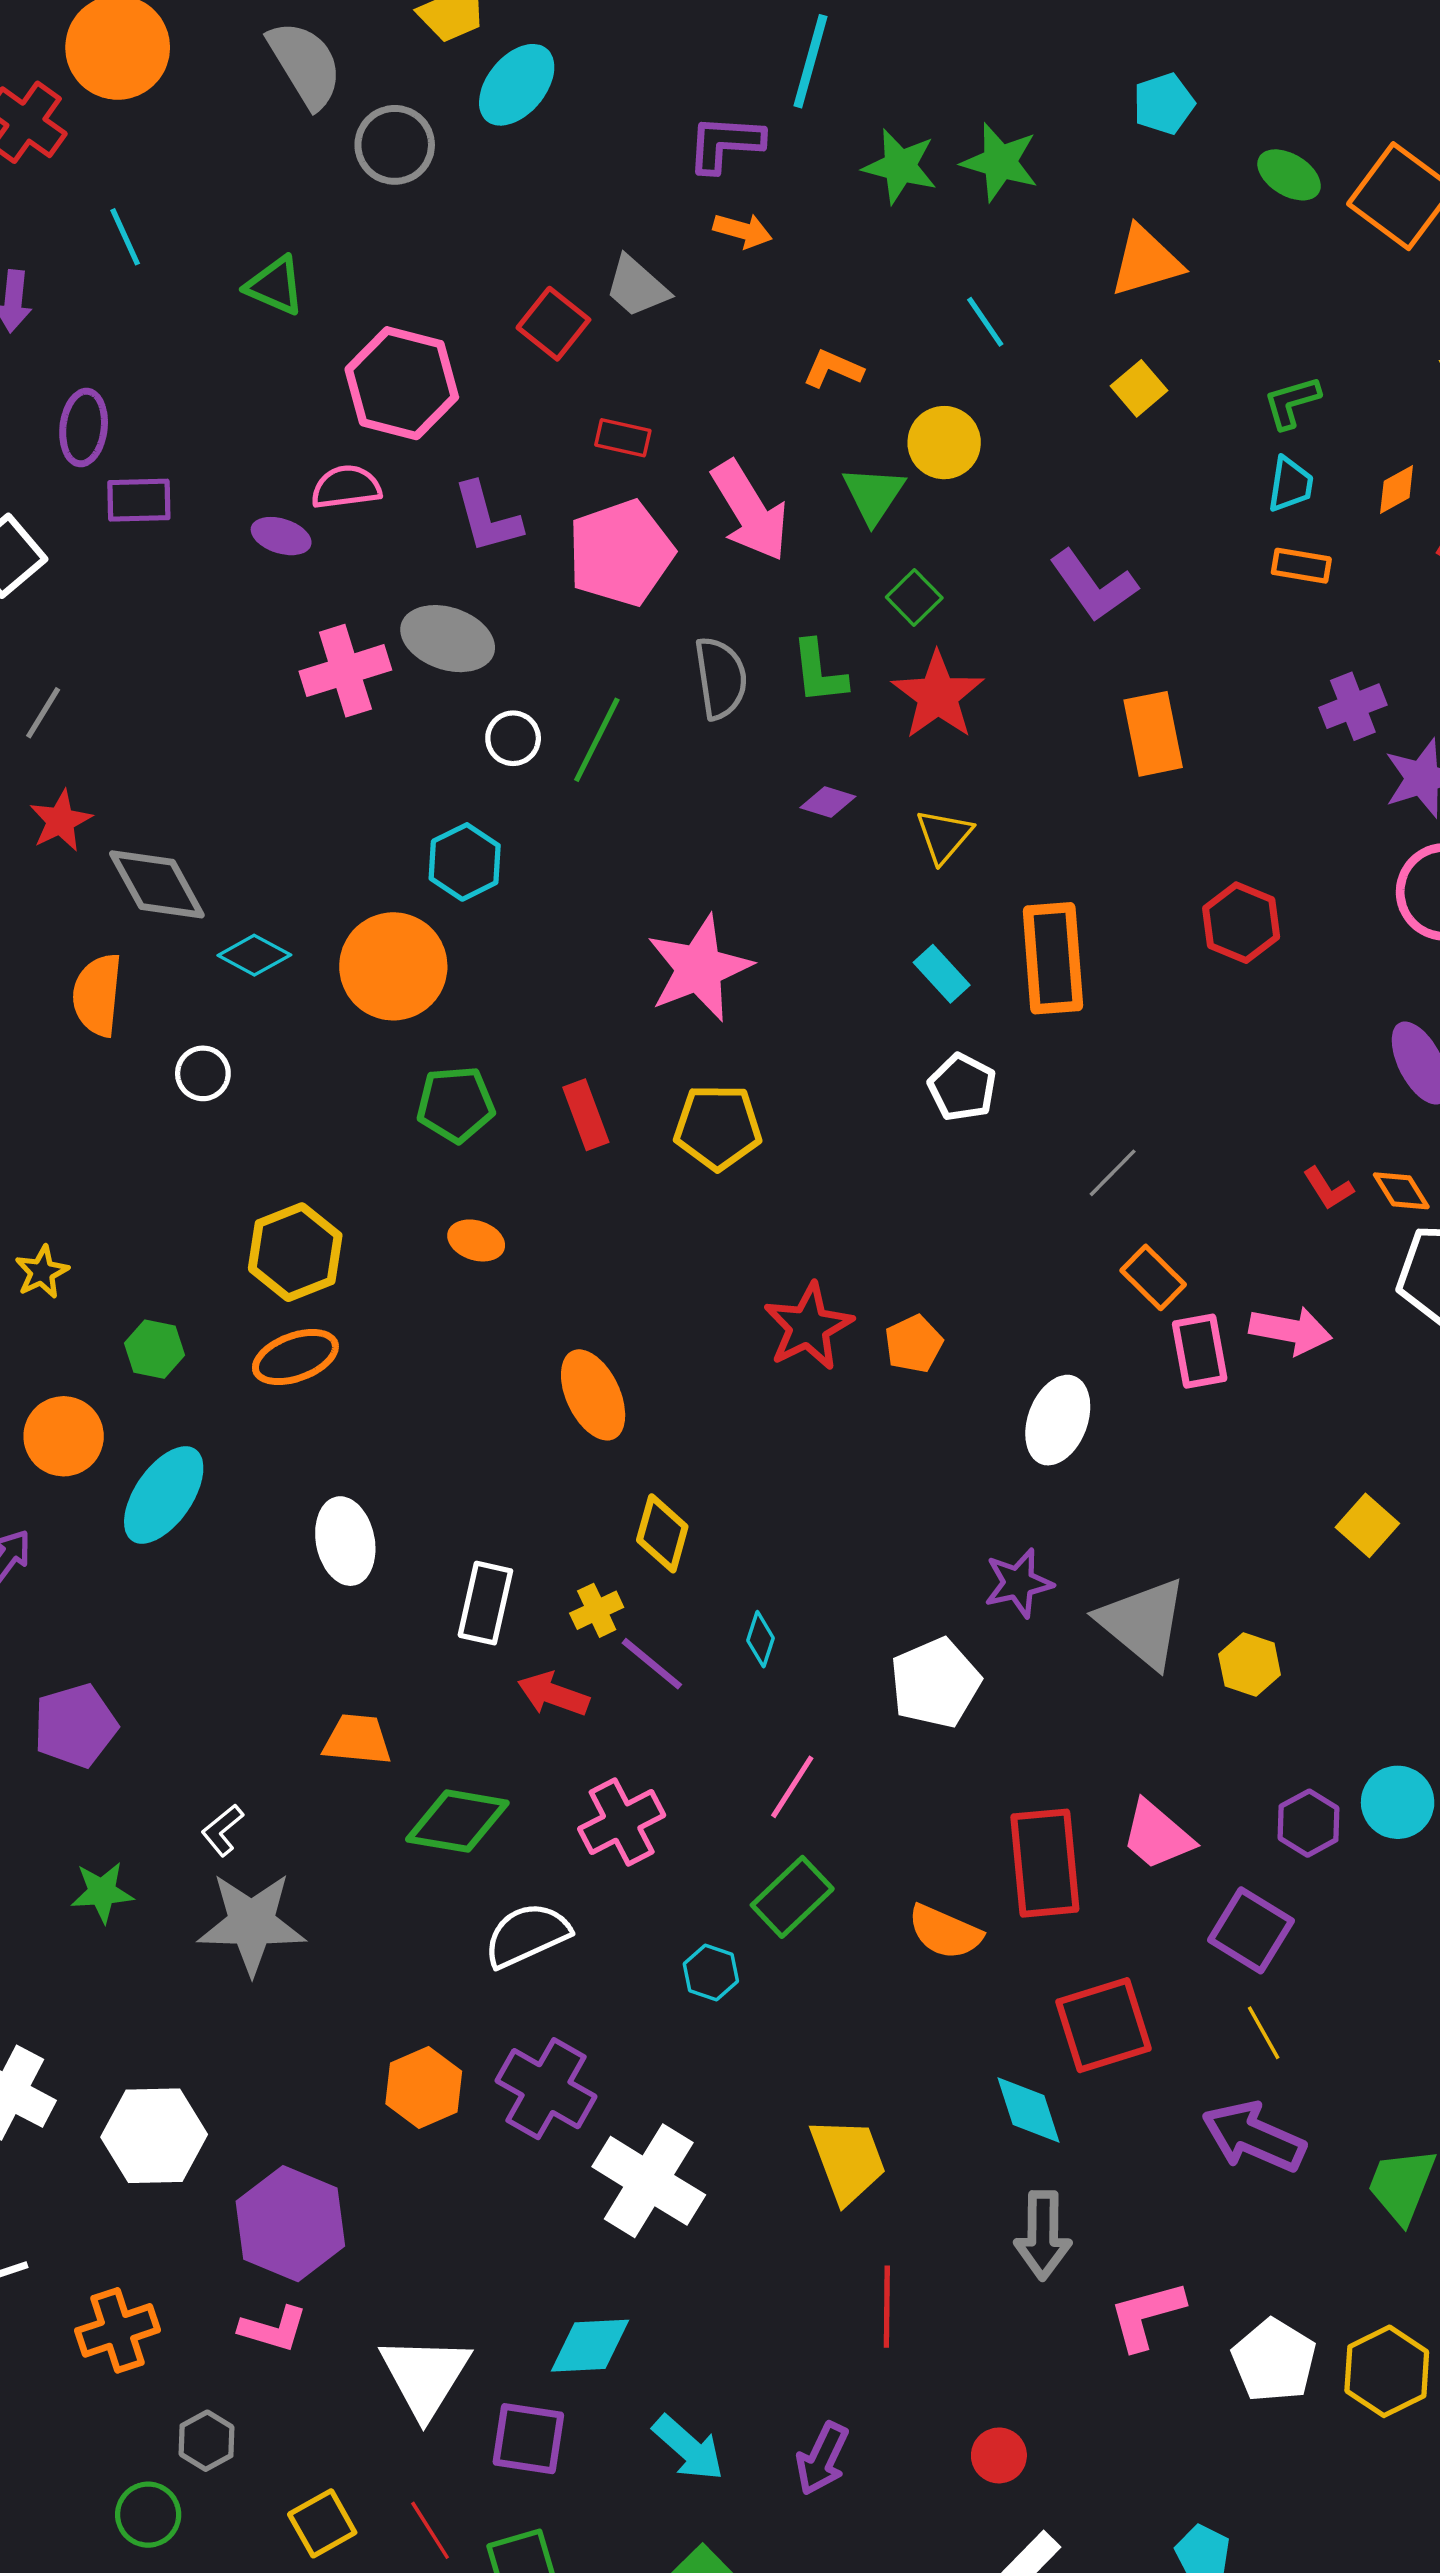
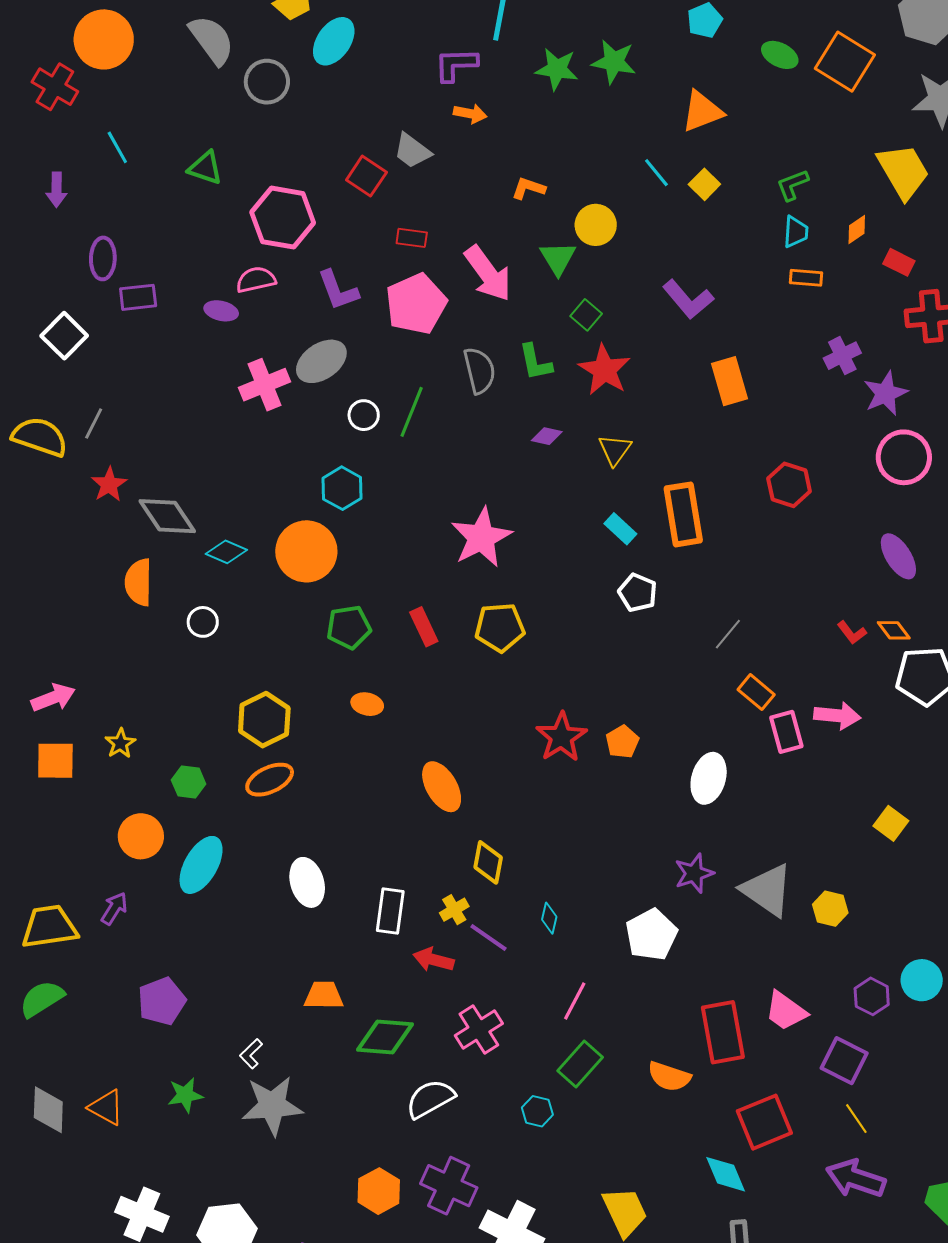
cyan line: (985, 322) -> (656, 173), moved
gray ellipse: (448, 639) -> (321, 361), turned -48

